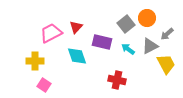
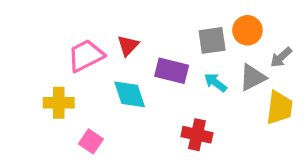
gray square: (126, 24) -> (212, 40), turned 30
yellow trapezoid: (166, 64) -> (279, 108), turned 35
pink square: (44, 85) -> (91, 141), moved

